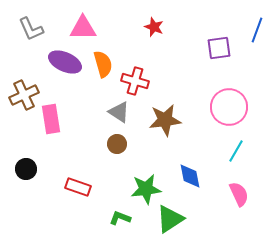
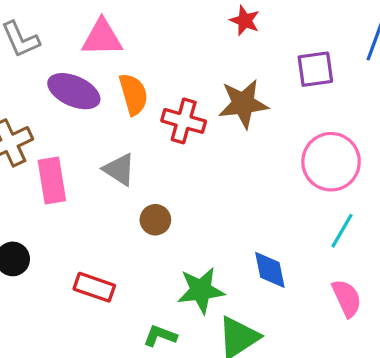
red star: (154, 27) -> (245, 21), moved
gray triangle: (119, 112) -> (119, 170), moved
brown star: (165, 120) -> (243, 104), moved

